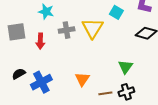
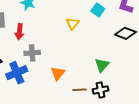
yellow triangle: (93, 28) -> (73, 24), size x0.6
gray cross: (67, 30) -> (32, 53), moved

